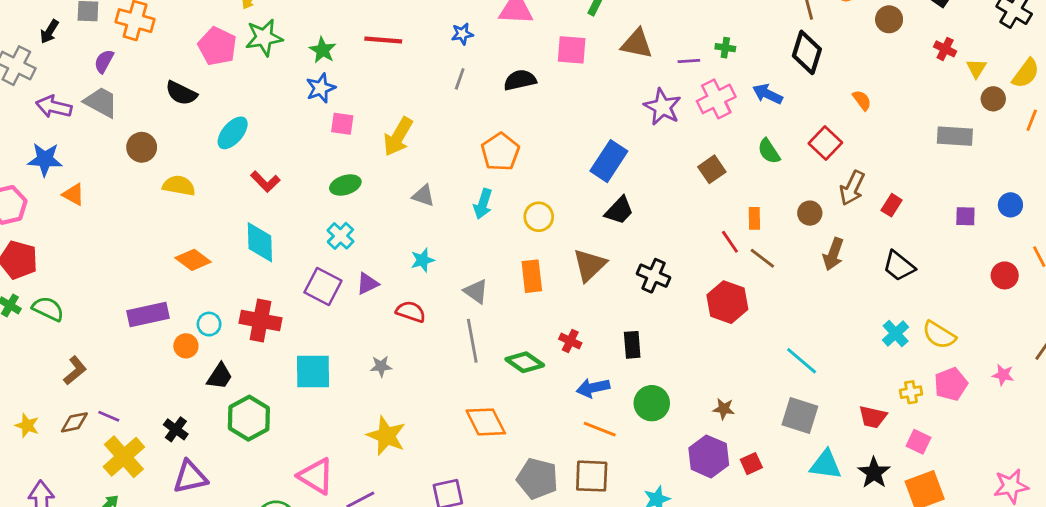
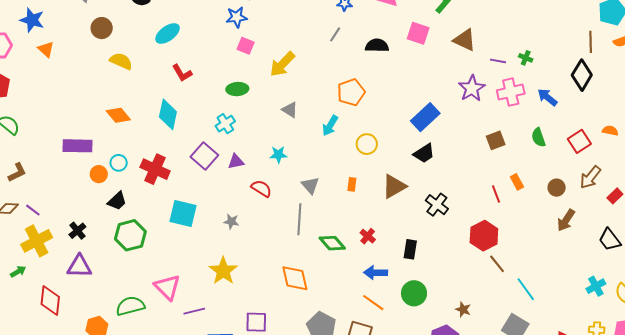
orange semicircle: (862, 100) -> (610, 131), moved, turned -56
orange rectangle: (754, 218) -> (517, 182), turned -42
brown line: (762, 258) -> (497, 264), moved
orange rectangle: (532, 276) -> (352, 184), size x0.6

